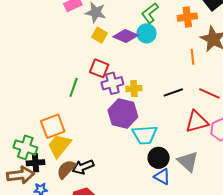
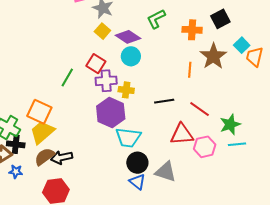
cyan circle: (147, 33) -> (131, 56), moved
orange square: (53, 126) -> (39, 112), turned 35
gray triangle: (188, 161) -> (166, 172), turned -35

